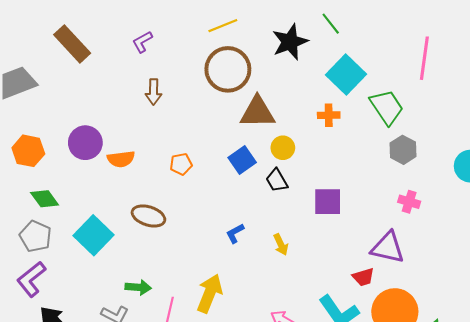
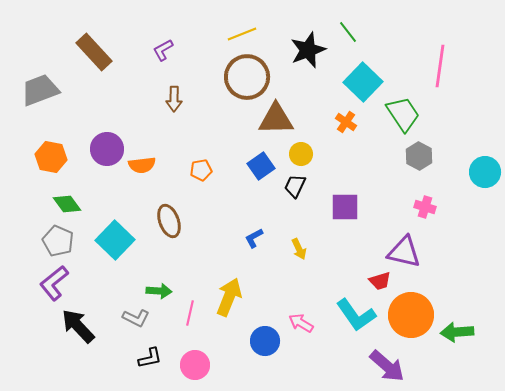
orange cross: (329, 115) -> (346, 122), turned 35
black trapezoid: (277, 180) -> (295, 186), turned 55
brown ellipse: (148, 216) -> (169, 221), turned 52

